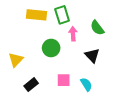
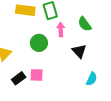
pink square: (64, 80) -> (37, 75), moved
cyan semicircle: (86, 84) -> (92, 79), moved, turned 56

